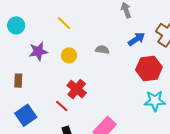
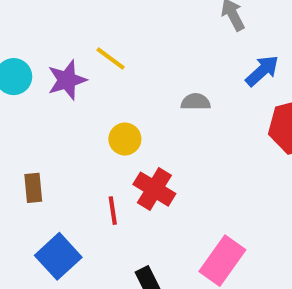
purple star: (38, 51) -> (67, 80), moved
yellow circle: (69, 55) -> (125, 139), moved
red line: (62, 106) -> (113, 211), moved, turned 48

